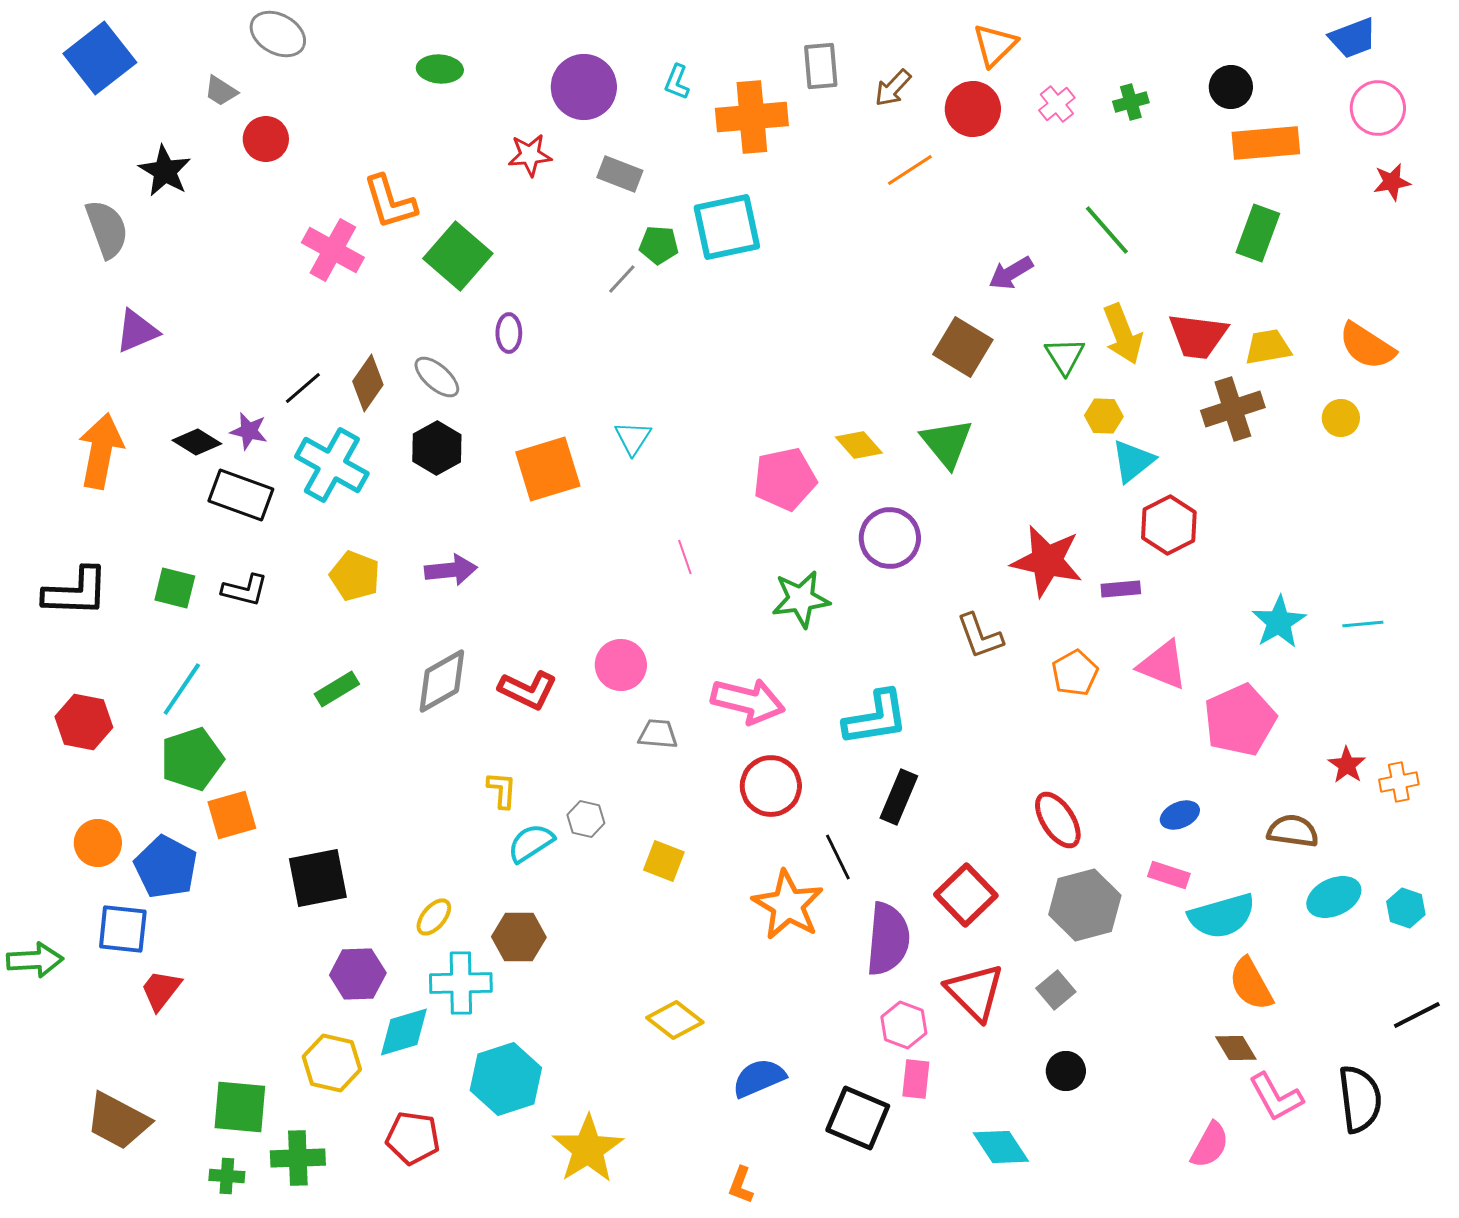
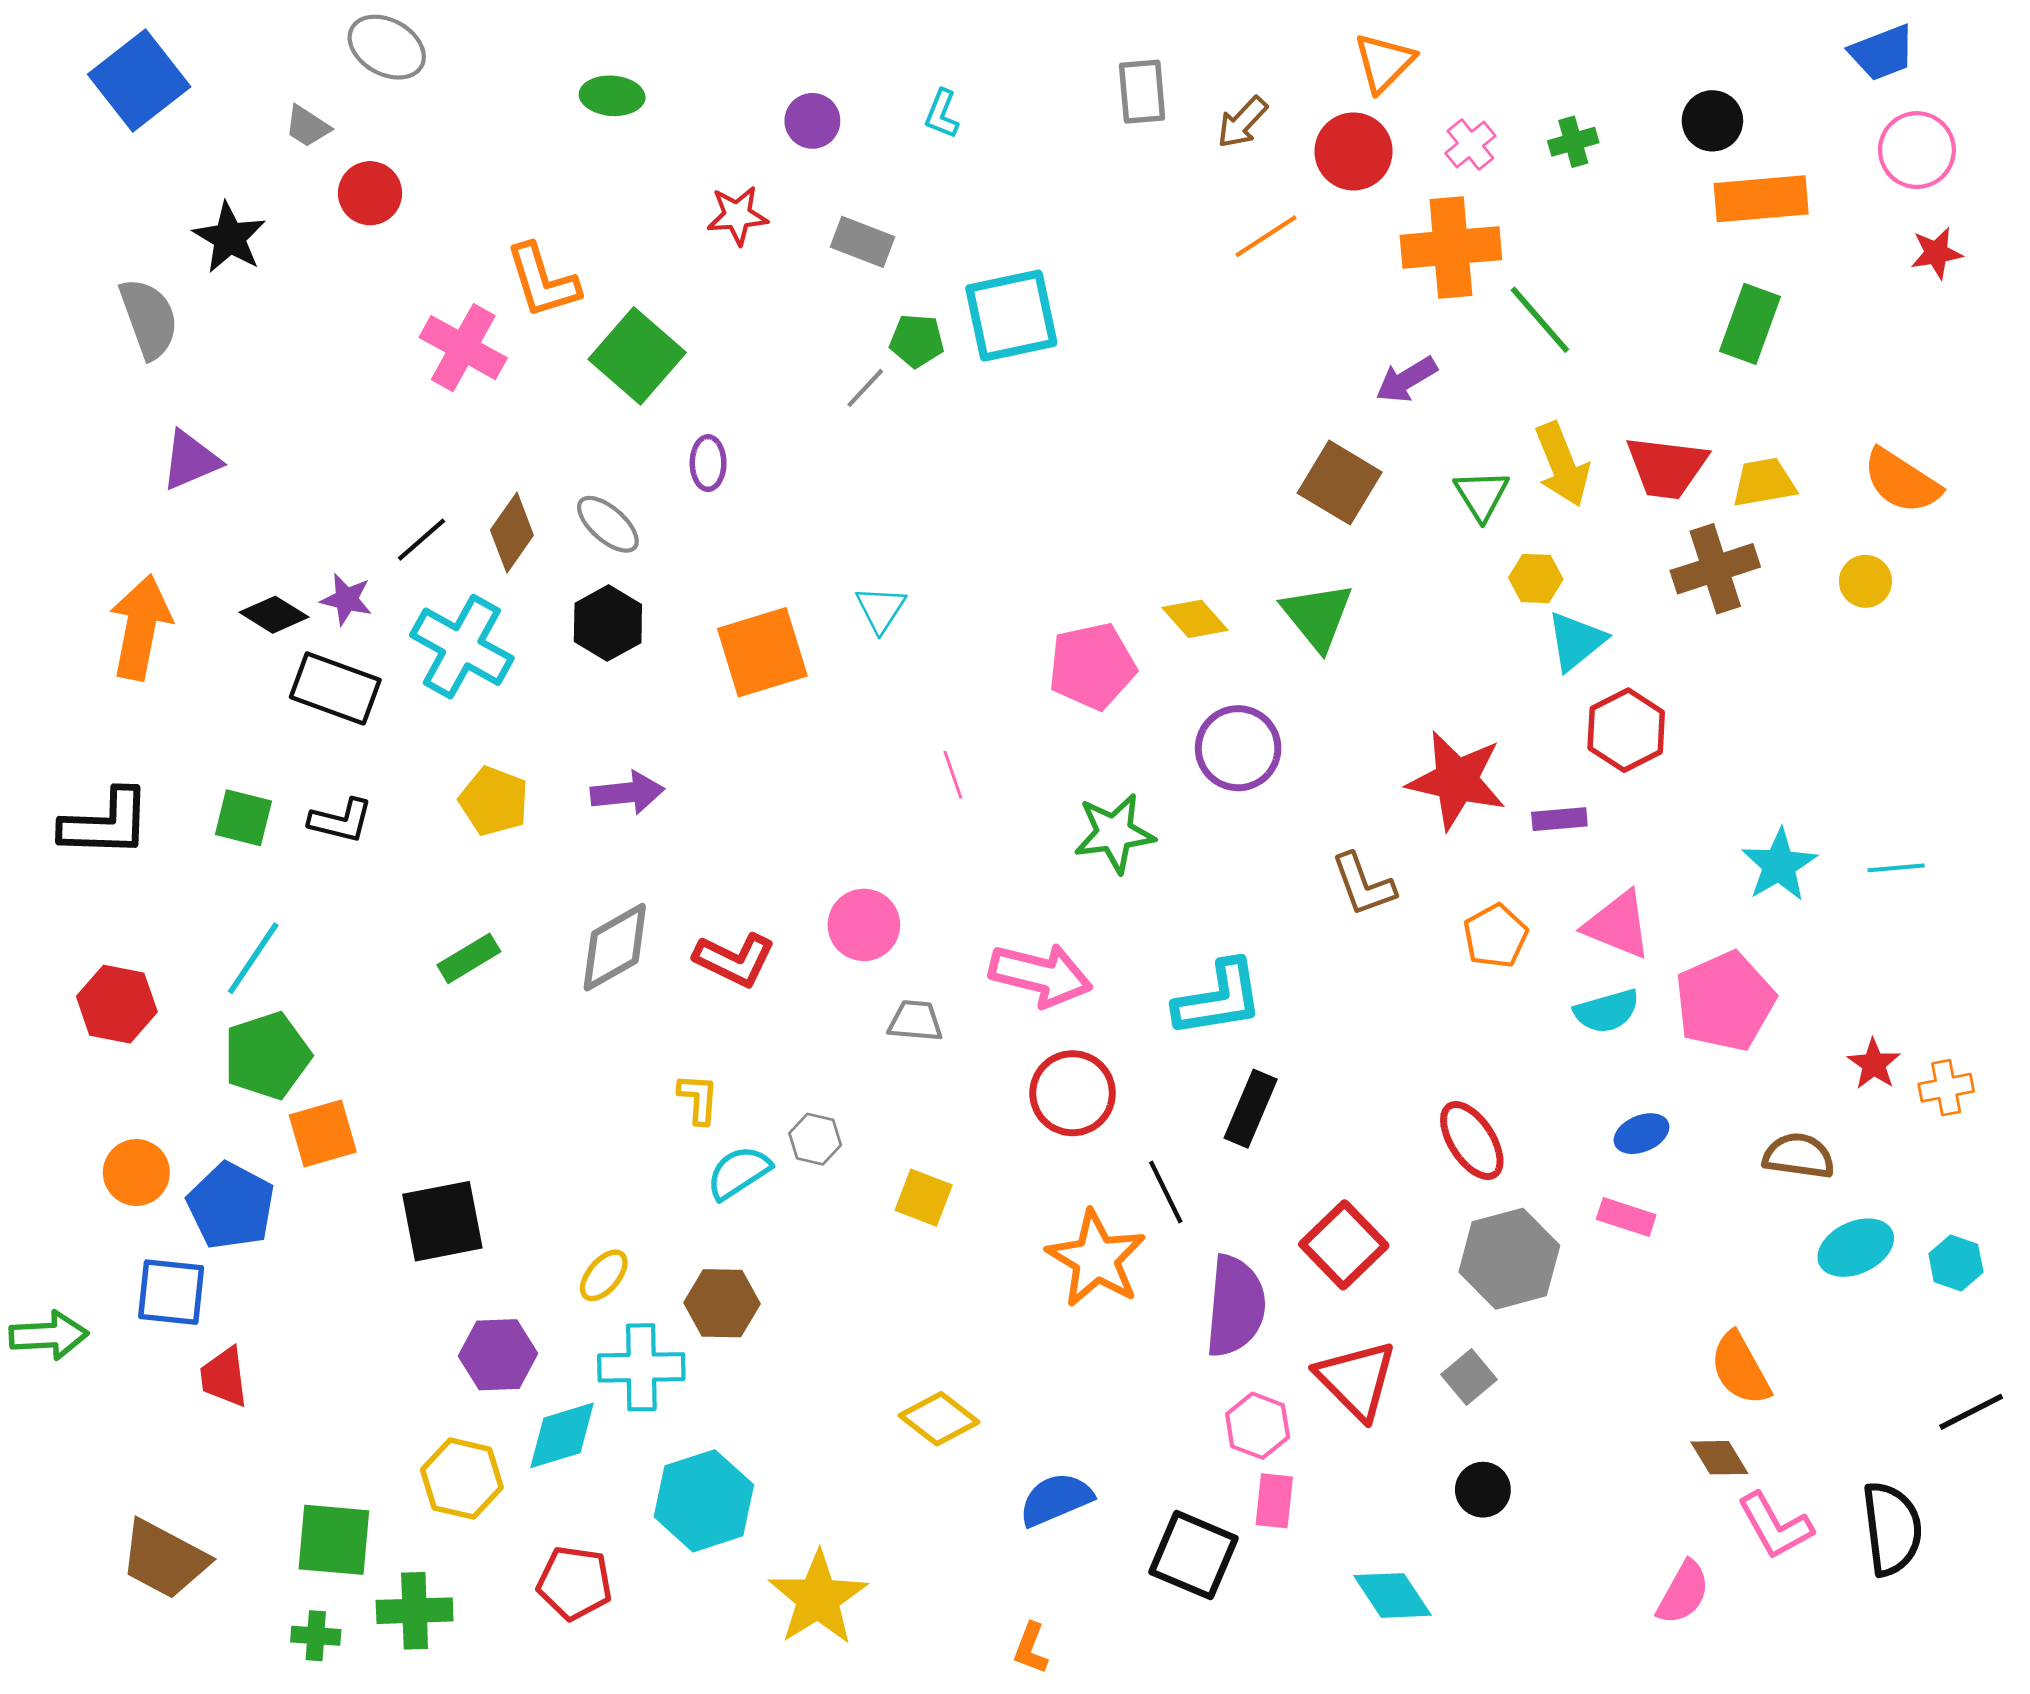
purple circle: (584, 87) -> (812, 121), size x0.6
orange cross: (752, 117) -> (1451, 247), moved
cyan semicircle: (1222, 916) -> (1607, 1011), moved, size x0.7
red trapezoid: (161, 990) -> (224, 1377), turned -45

